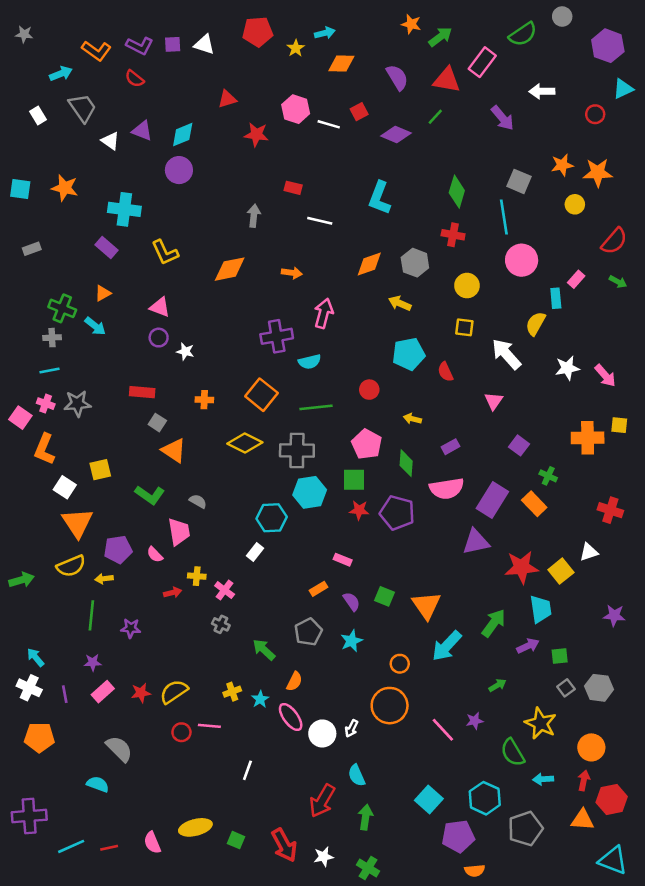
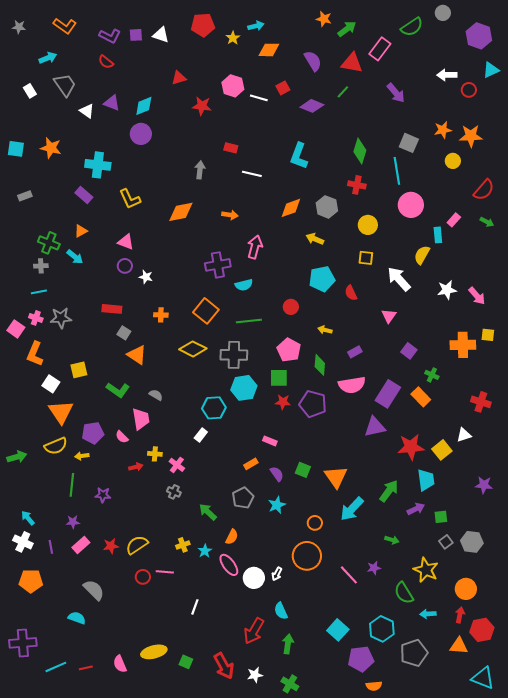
orange L-shape: (96, 51) -> (65, 26), moved
white arrow: (542, 91) -> (447, 75), moved
green arrow: (497, 685) -> (392, 540), turned 48

